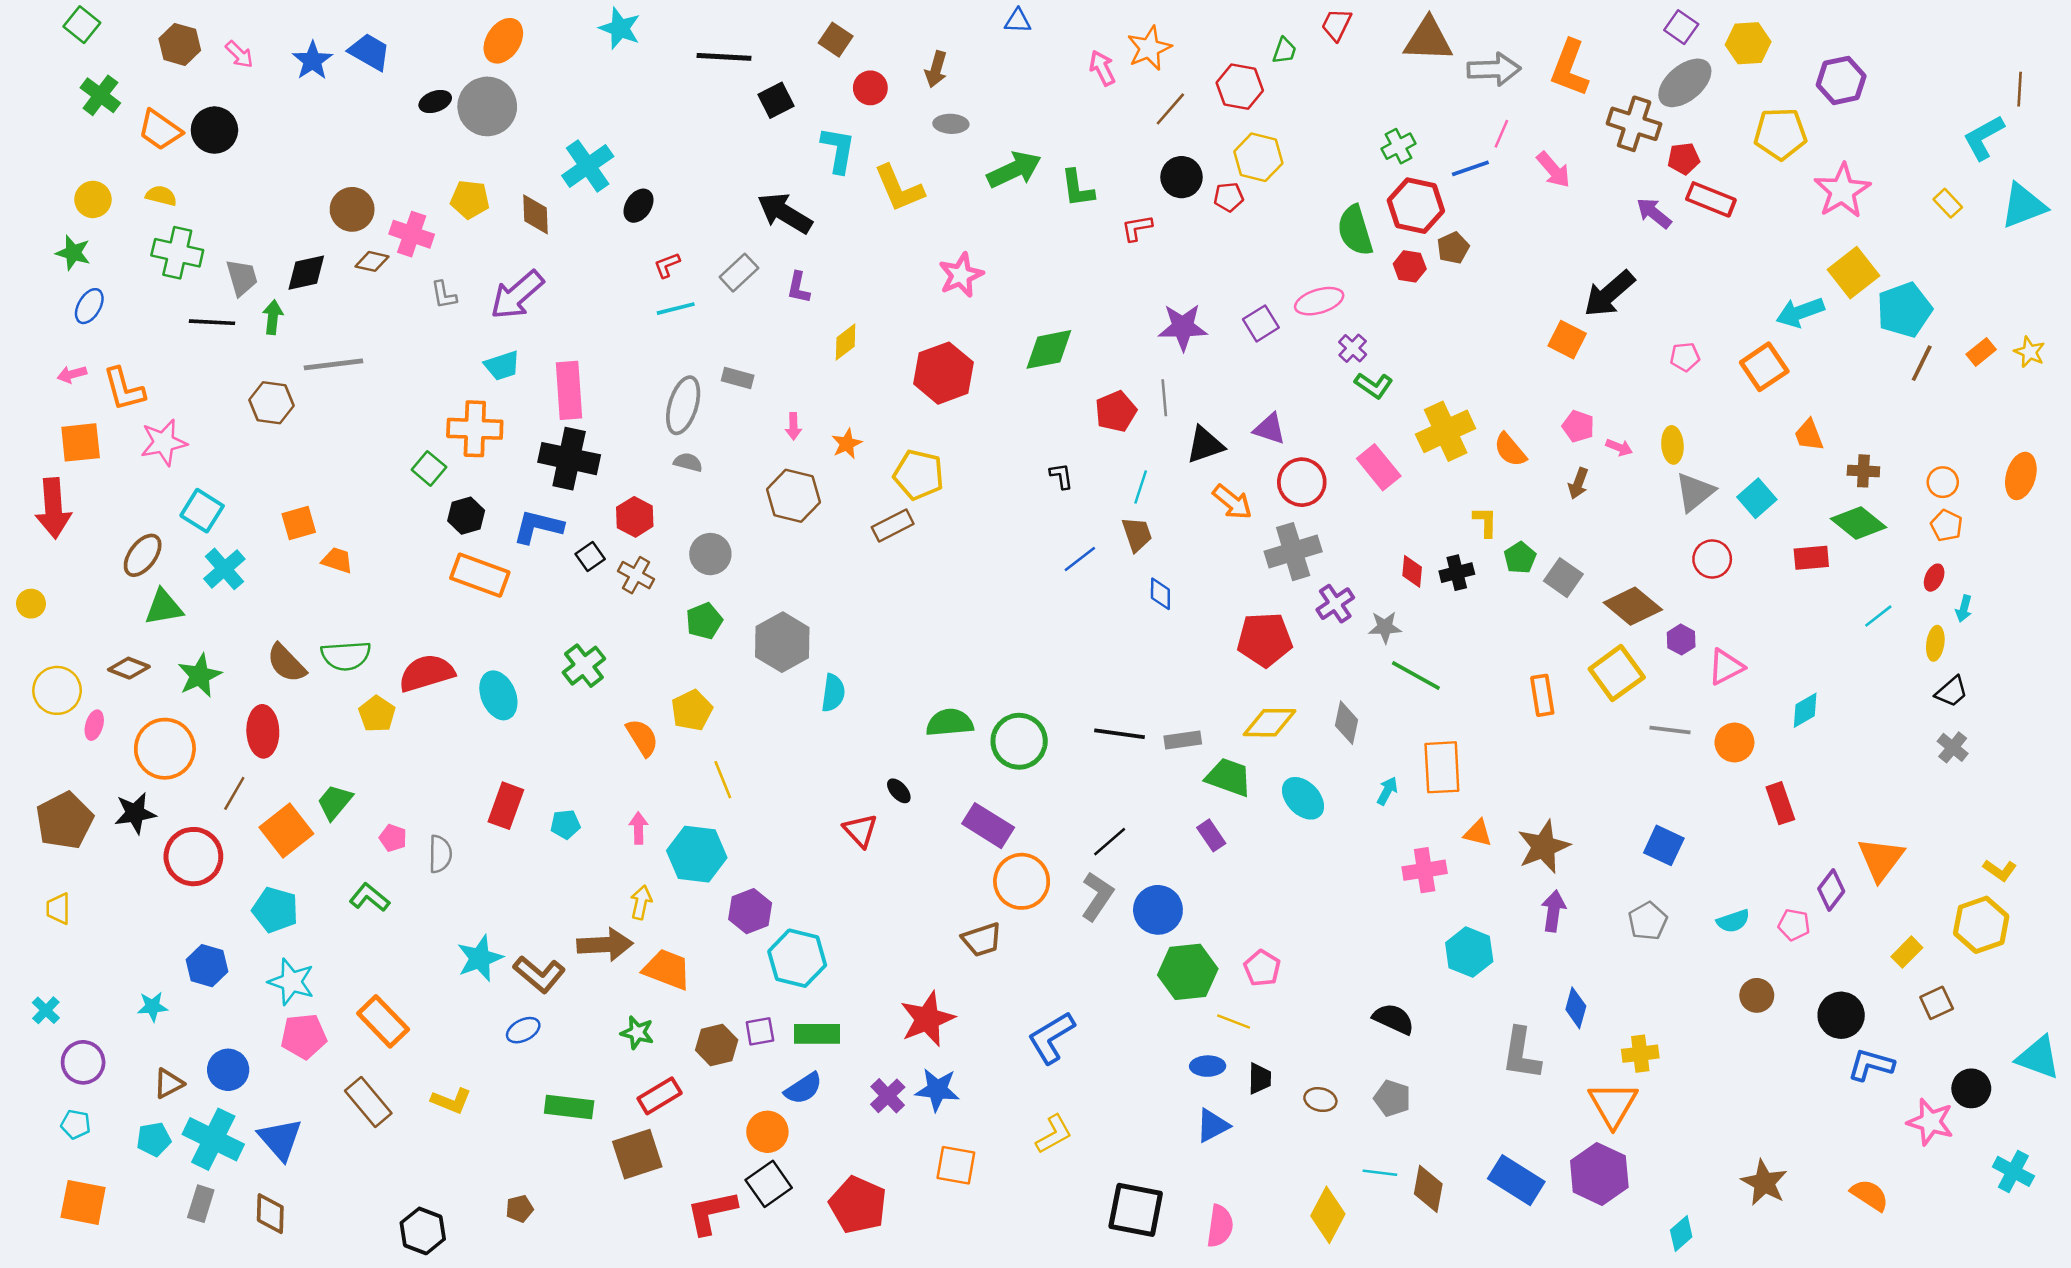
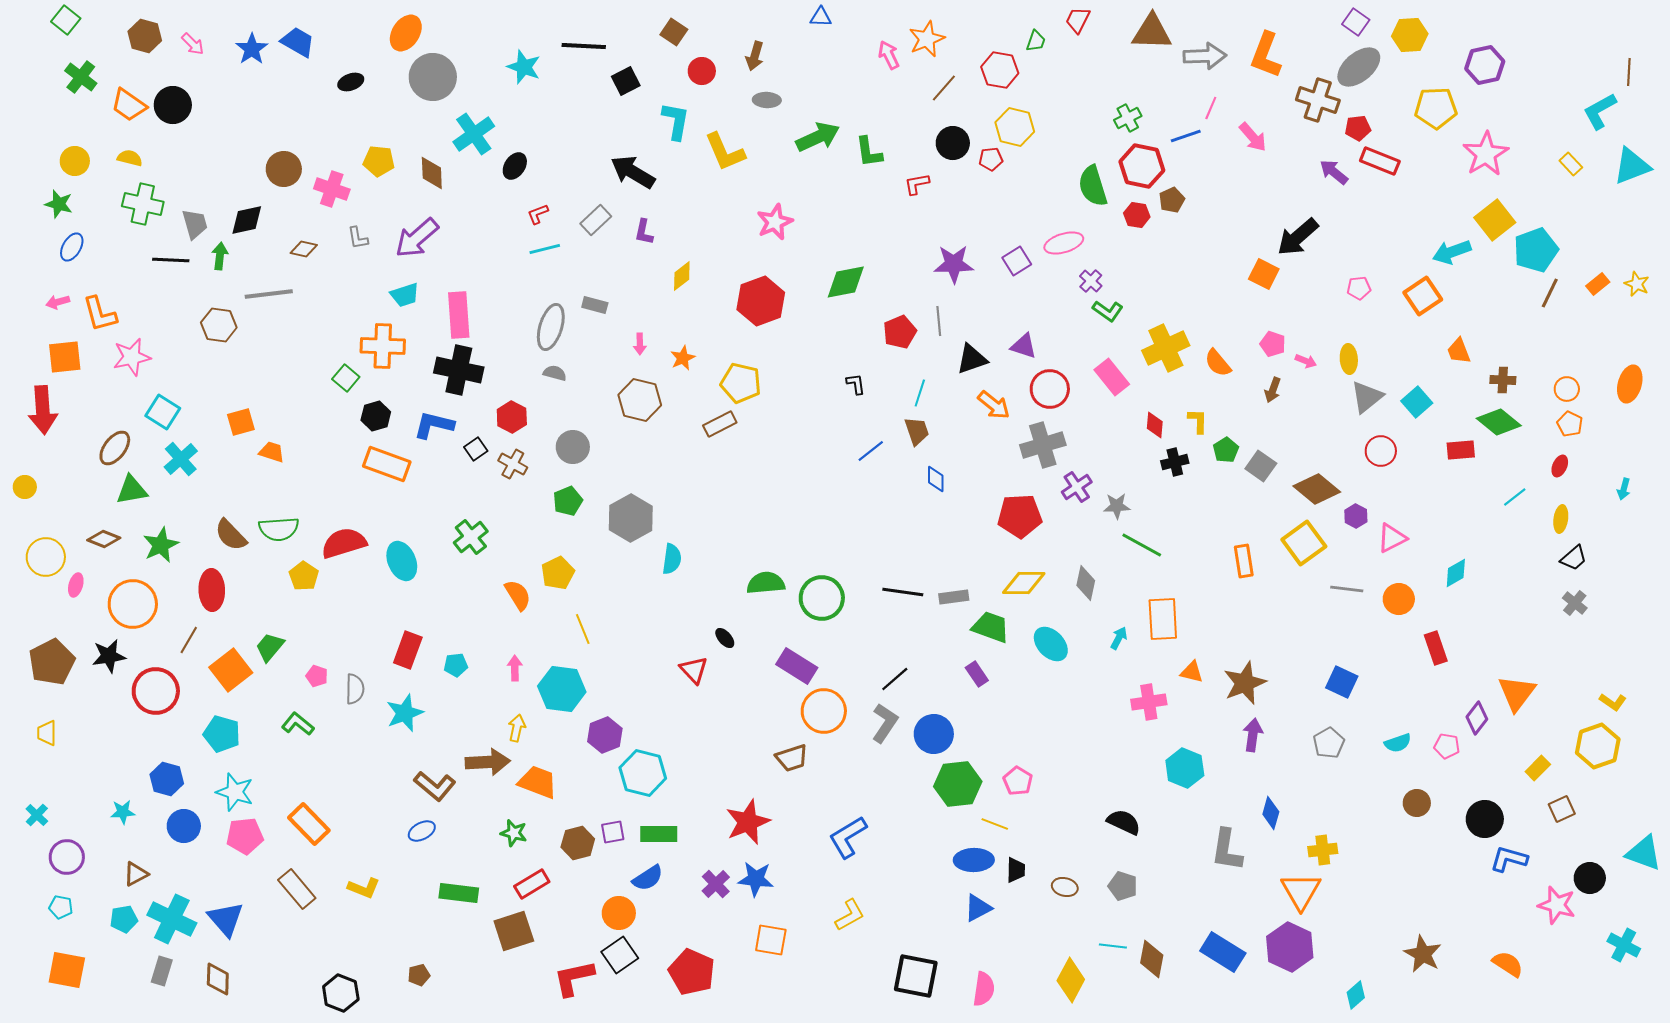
cyan star: (620, 28) -> (524, 67), moved
gray circle: (487, 106) -> (433, 77), moved
brown diamond: (372, 261) -> (304, 249), moved
red diamond: (1412, 571) -> (1155, 425), moved
cyan arrow: (1964, 609) -> (1624, 489), moved
cyan star: (480, 958) -> (405, 713), moved
blue ellipse: (1208, 1066) -> (974, 860), size x1.4
blue circle: (228, 1070) -> (184, 826), moved

